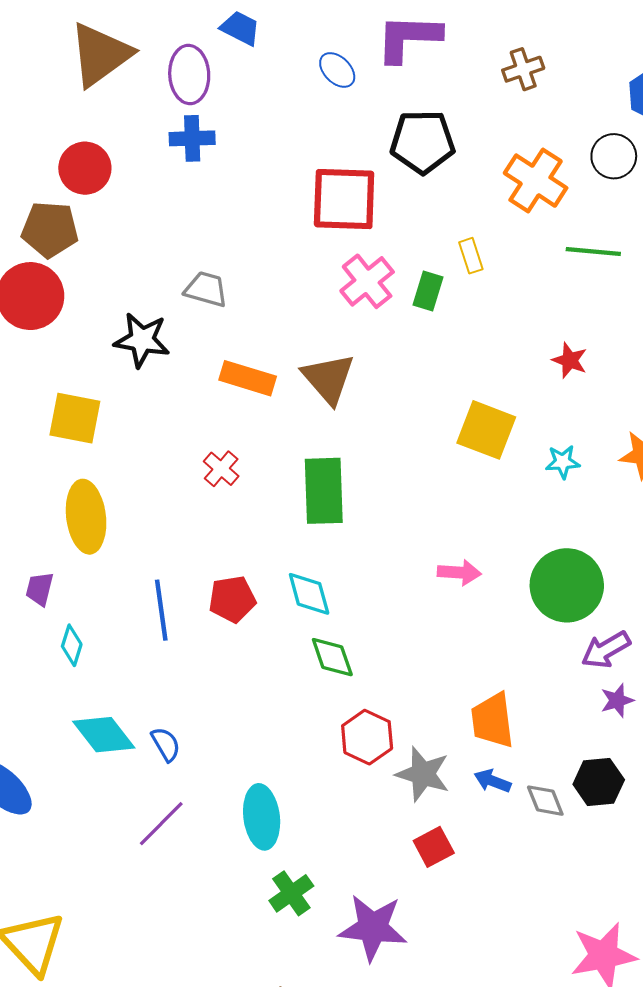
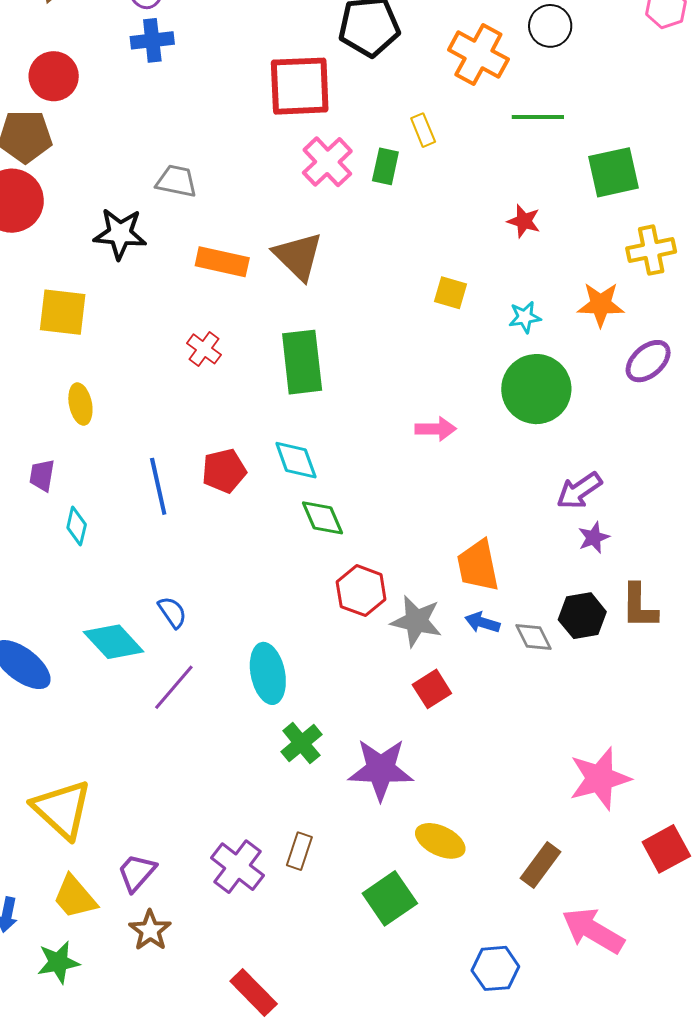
yellow square: (486, 430) -> (451, 293), size x0.6
yellow ellipse: (86, 517) -> (80, 404), size x0.6
green circle: (567, 585) -> (536, 389), moved
cyan diamond: (104, 735) -> (114, 642), moved

